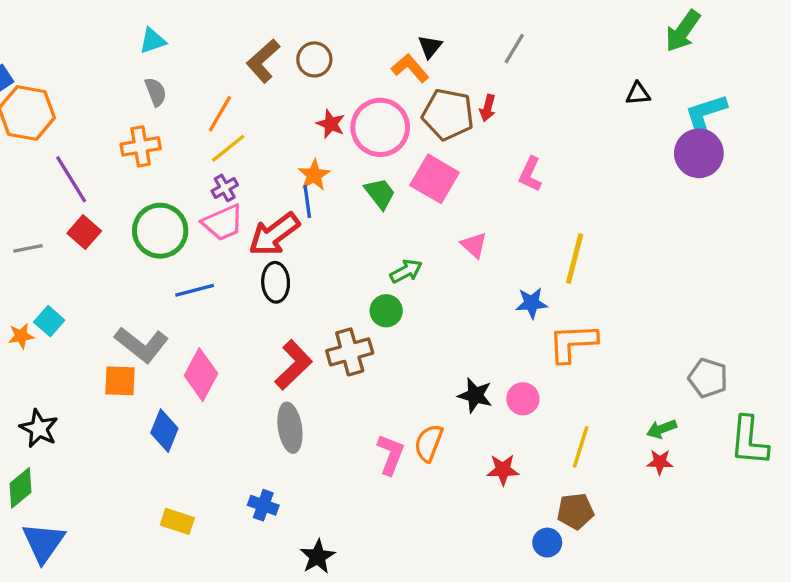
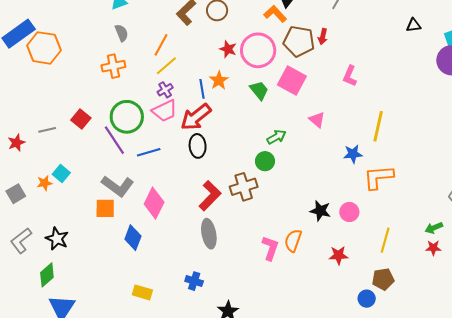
purple line: (71, 179) -> (114, 140), moved
blue line: (307, 201) -> (202, 89), moved

